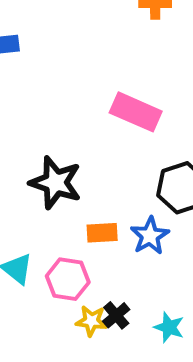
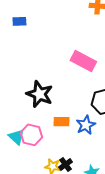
pink hexagon: (68, 279) -> (31, 135), moved

